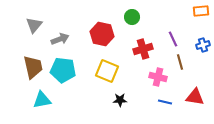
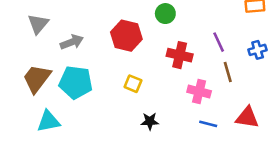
red cross: (143, 49) -> (180, 55), turned 30
brown trapezoid: (33, 67) -> (37, 78), turned -130
yellow square: (107, 71) -> (133, 84), size x0.6

